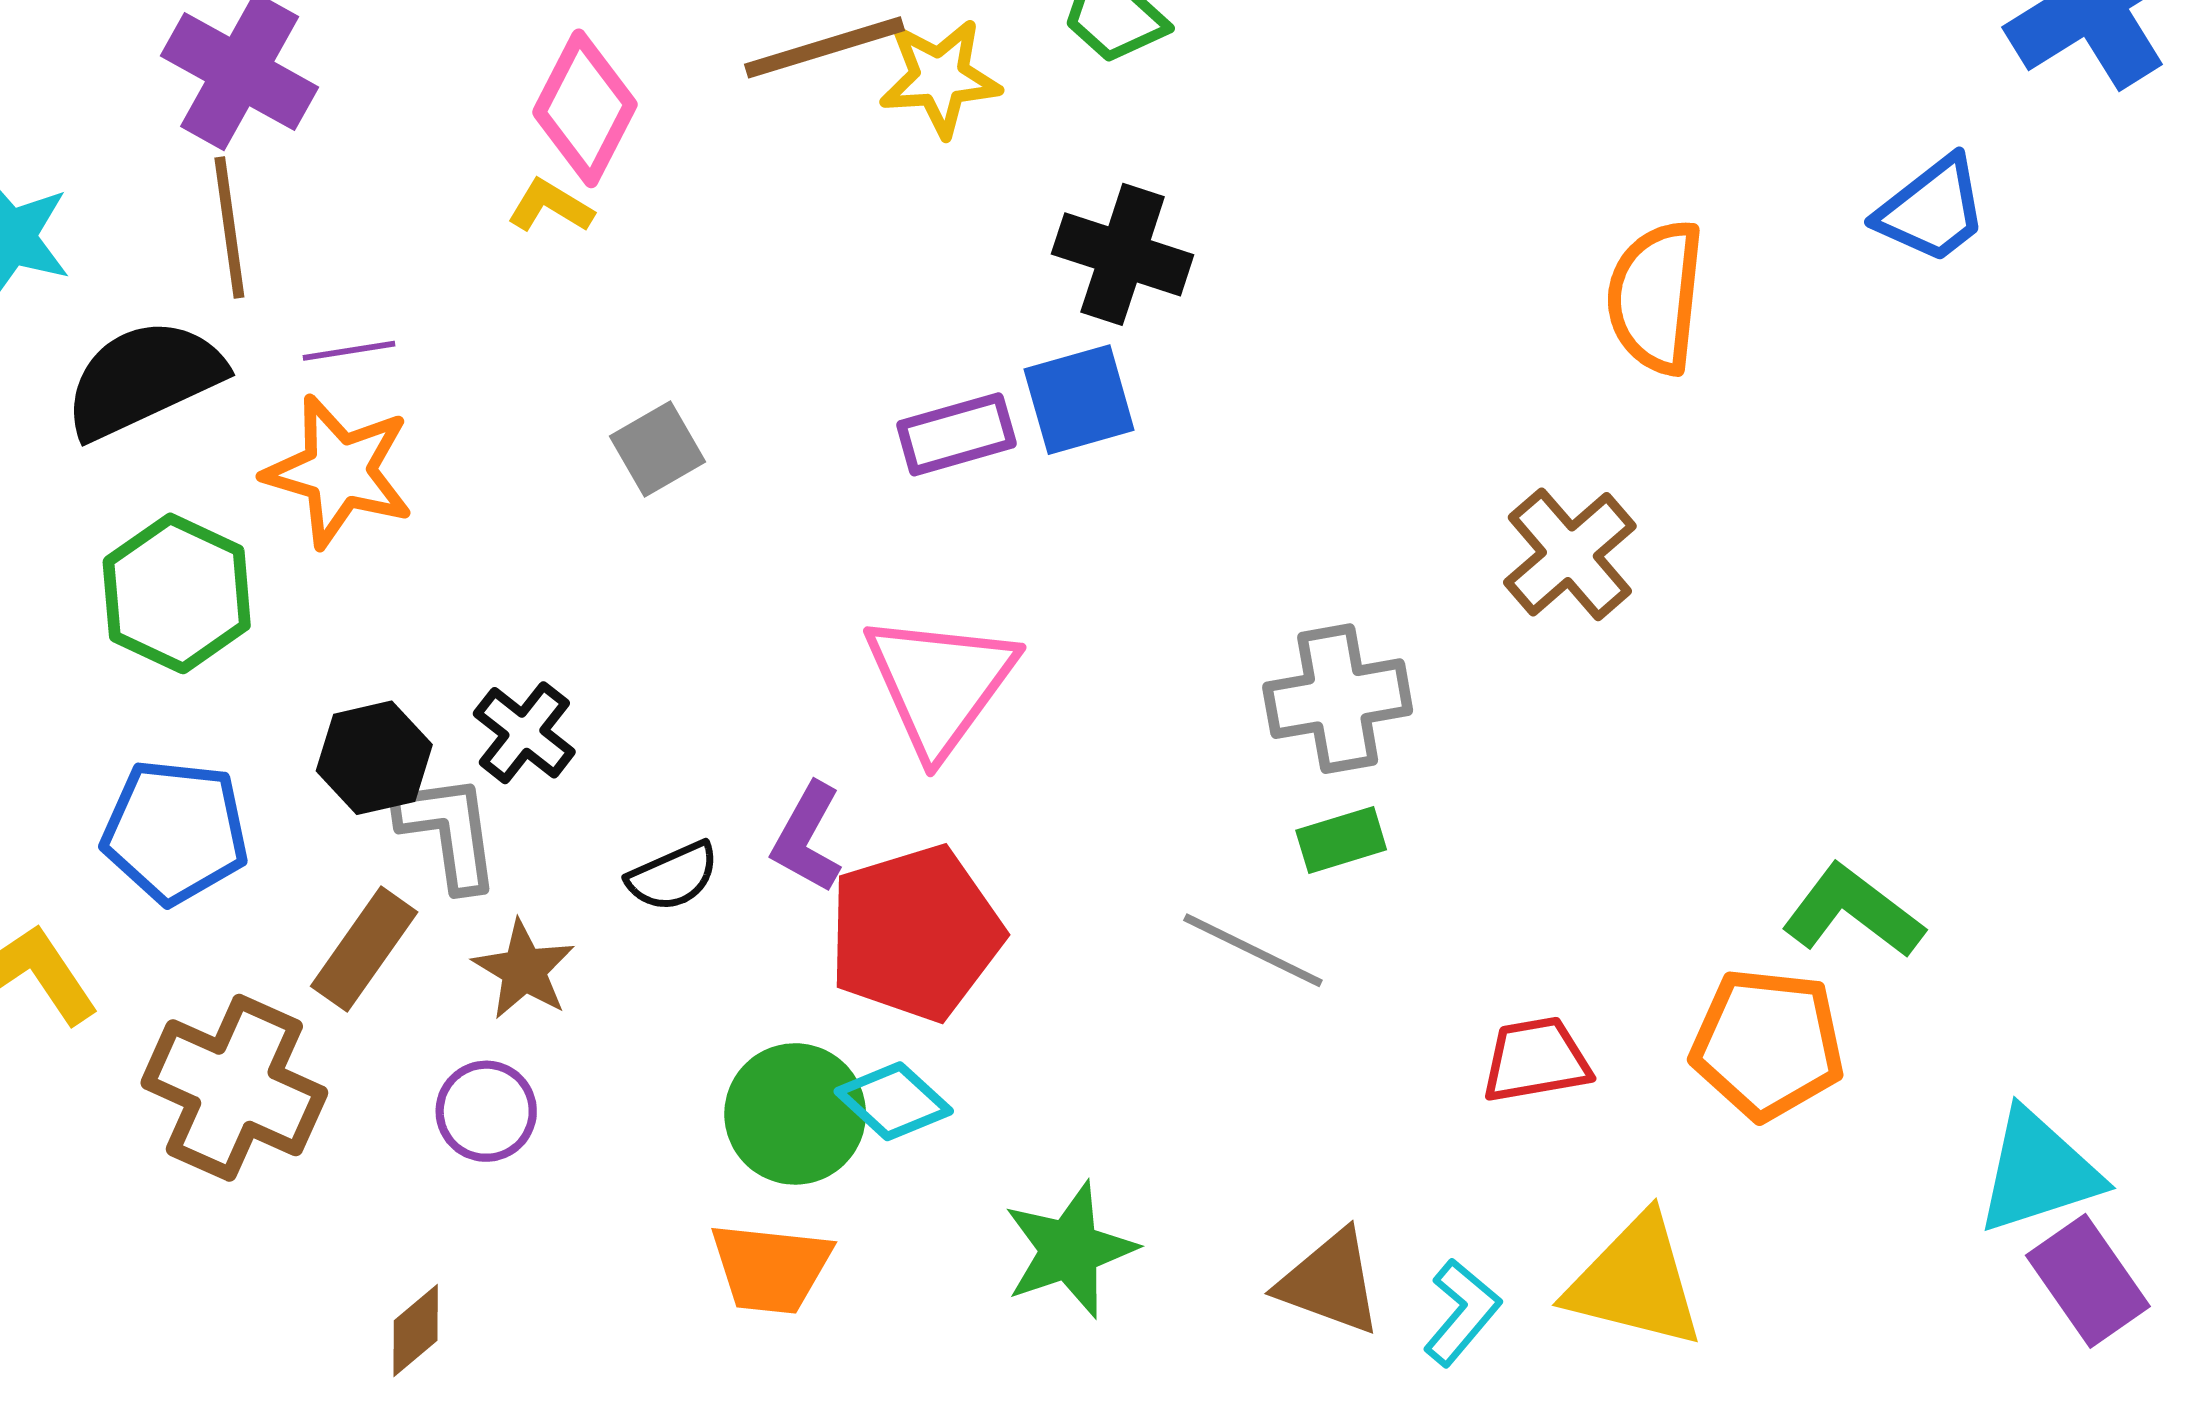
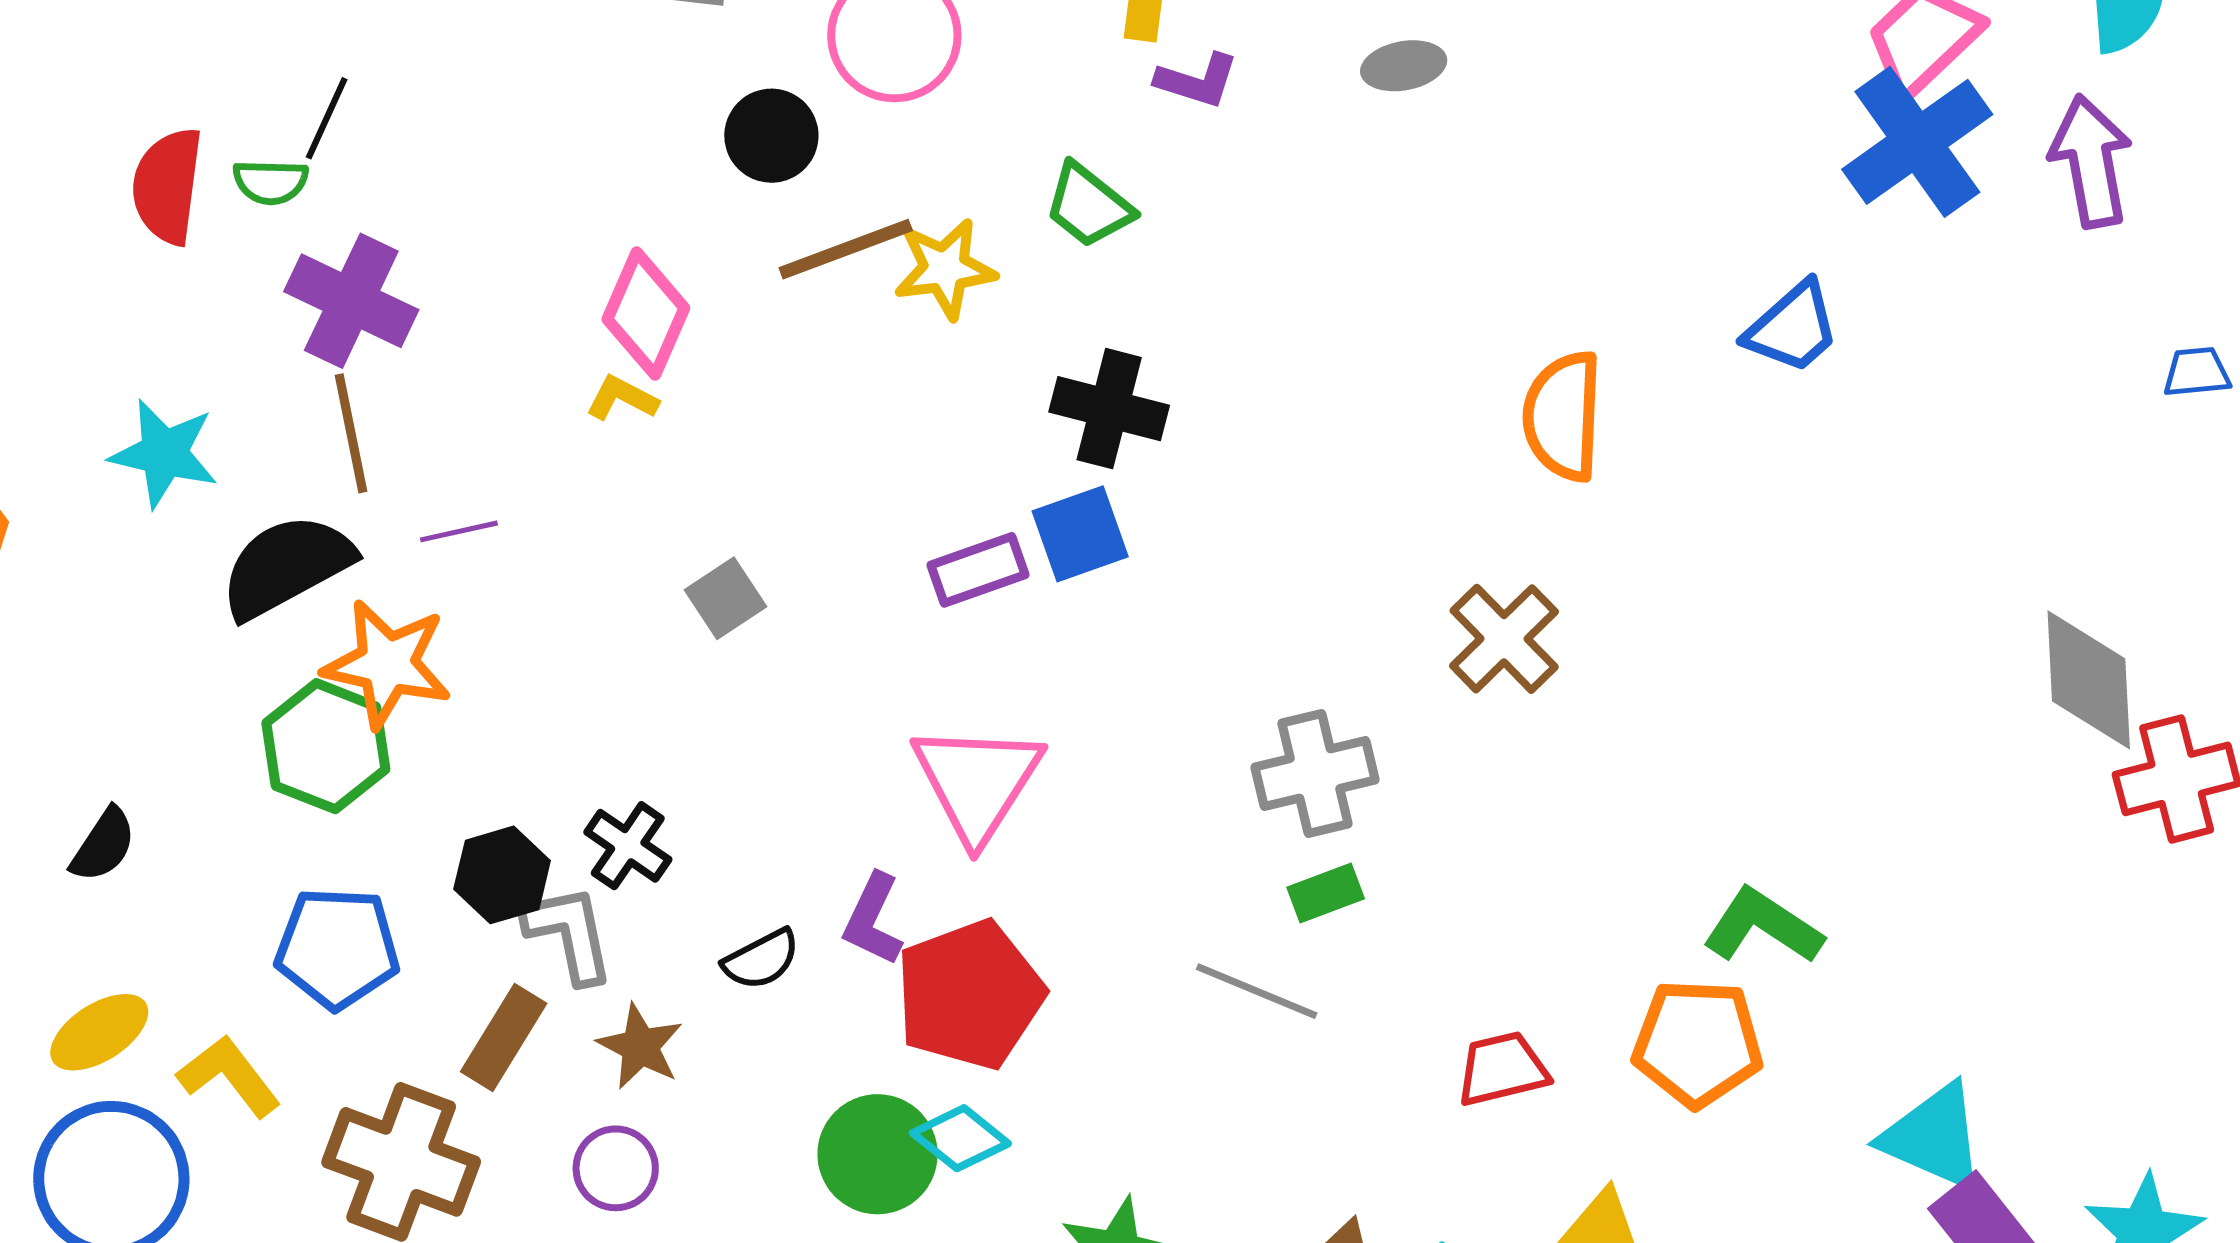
orange star: (339, 471) -> (387, 664), moved
cyan triangle: (2038, 1172) -> (1934, 1137), turned 45

